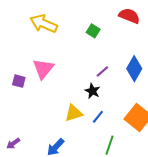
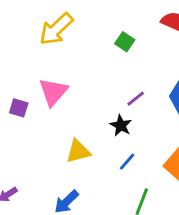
yellow arrow: (44, 24) -> (56, 29), turned -68
yellow triangle: (74, 113) -> (78, 151), moved

